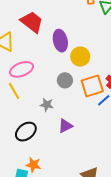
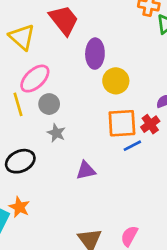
pink ellipse: (22, 69) -> (35, 79), turned -35
gray circle: (65, 80) -> (49, 104), moved
purple triangle: (65, 126) -> (86, 170), moved

